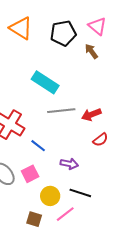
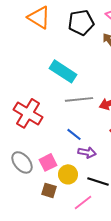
blue line: (38, 146) -> (74, 134), moved
yellow circle: (50, 196) -> (68, 174), moved
brown square: (34, 219) -> (49, 190), moved

